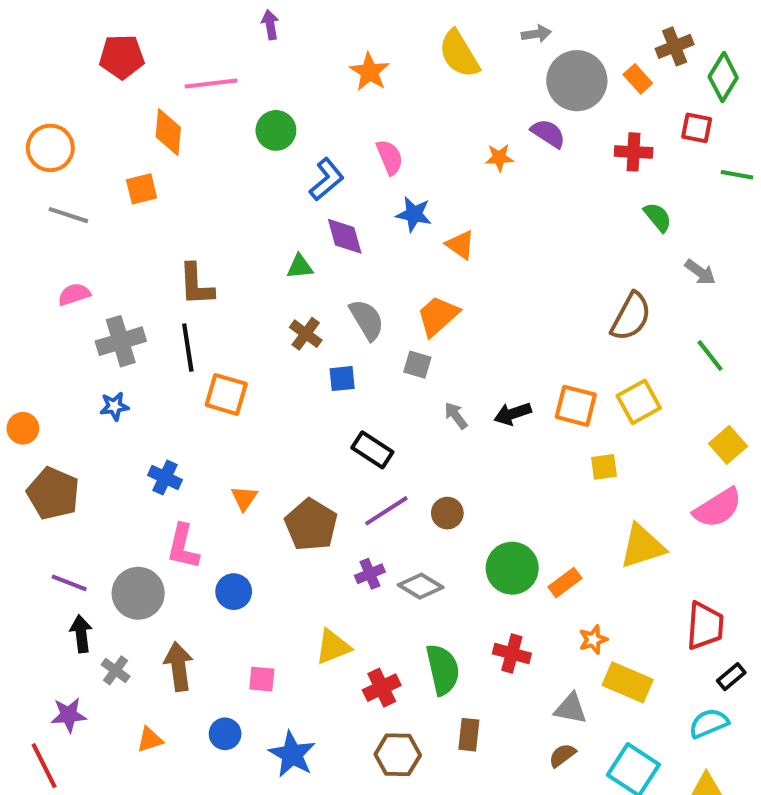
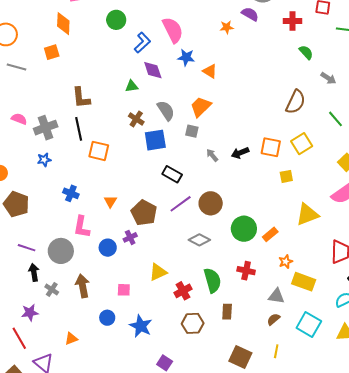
pink semicircle: (390, 157) -> (173, 30), size x1.5
pink semicircle: (74, 294) -> (19, 119), moved, turned 42
blue square: (342, 379) -> (155, 140), size x1.6
brown circle: (447, 513) -> (211, 203), size x1.5
purple cross: (370, 574) -> (130, 237), moved
orange triangle: (150, 740) -> (71, 339), moved

